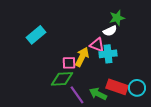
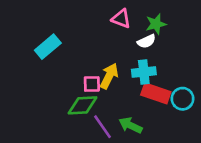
pink triangle: (97, 45) -> (121, 19), moved
red rectangle: (117, 87) -> (156, 93), moved
cyan circle: (137, 88) -> (183, 99), moved

